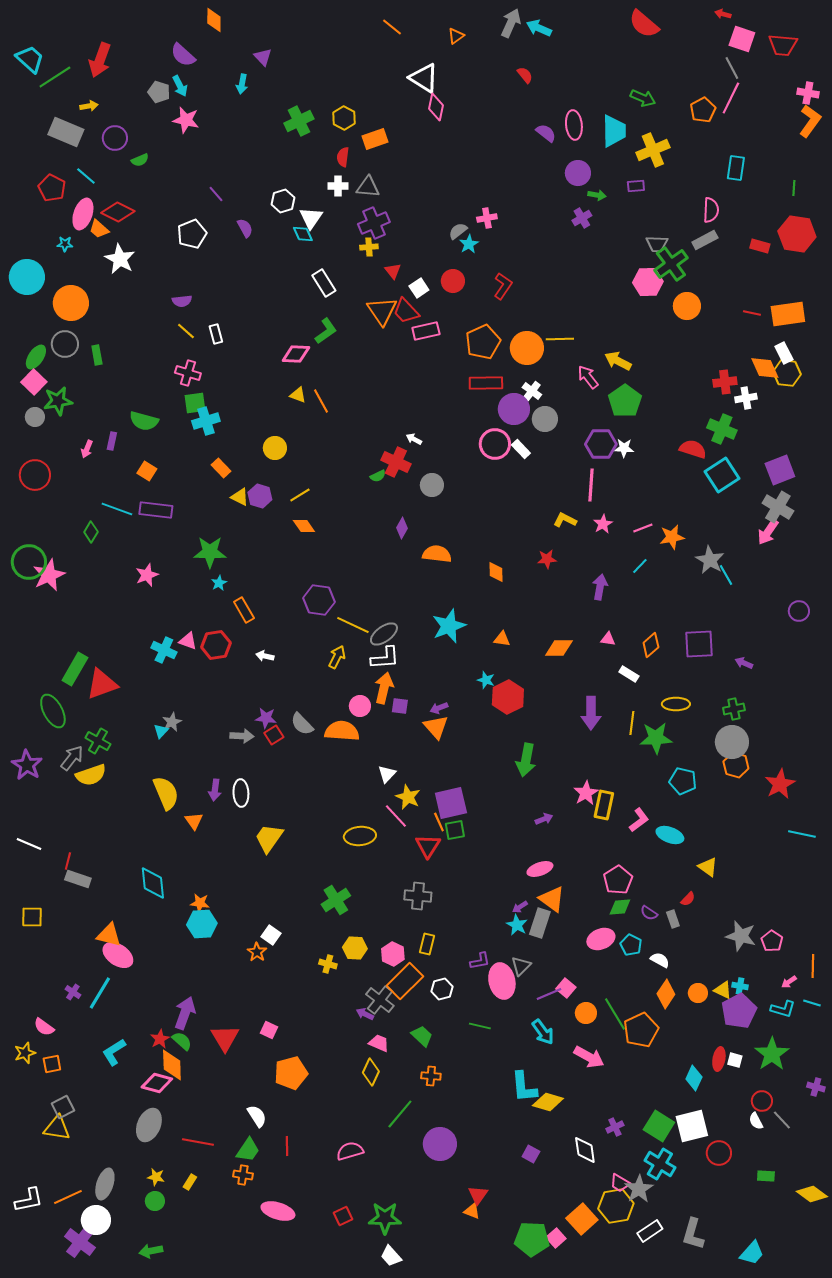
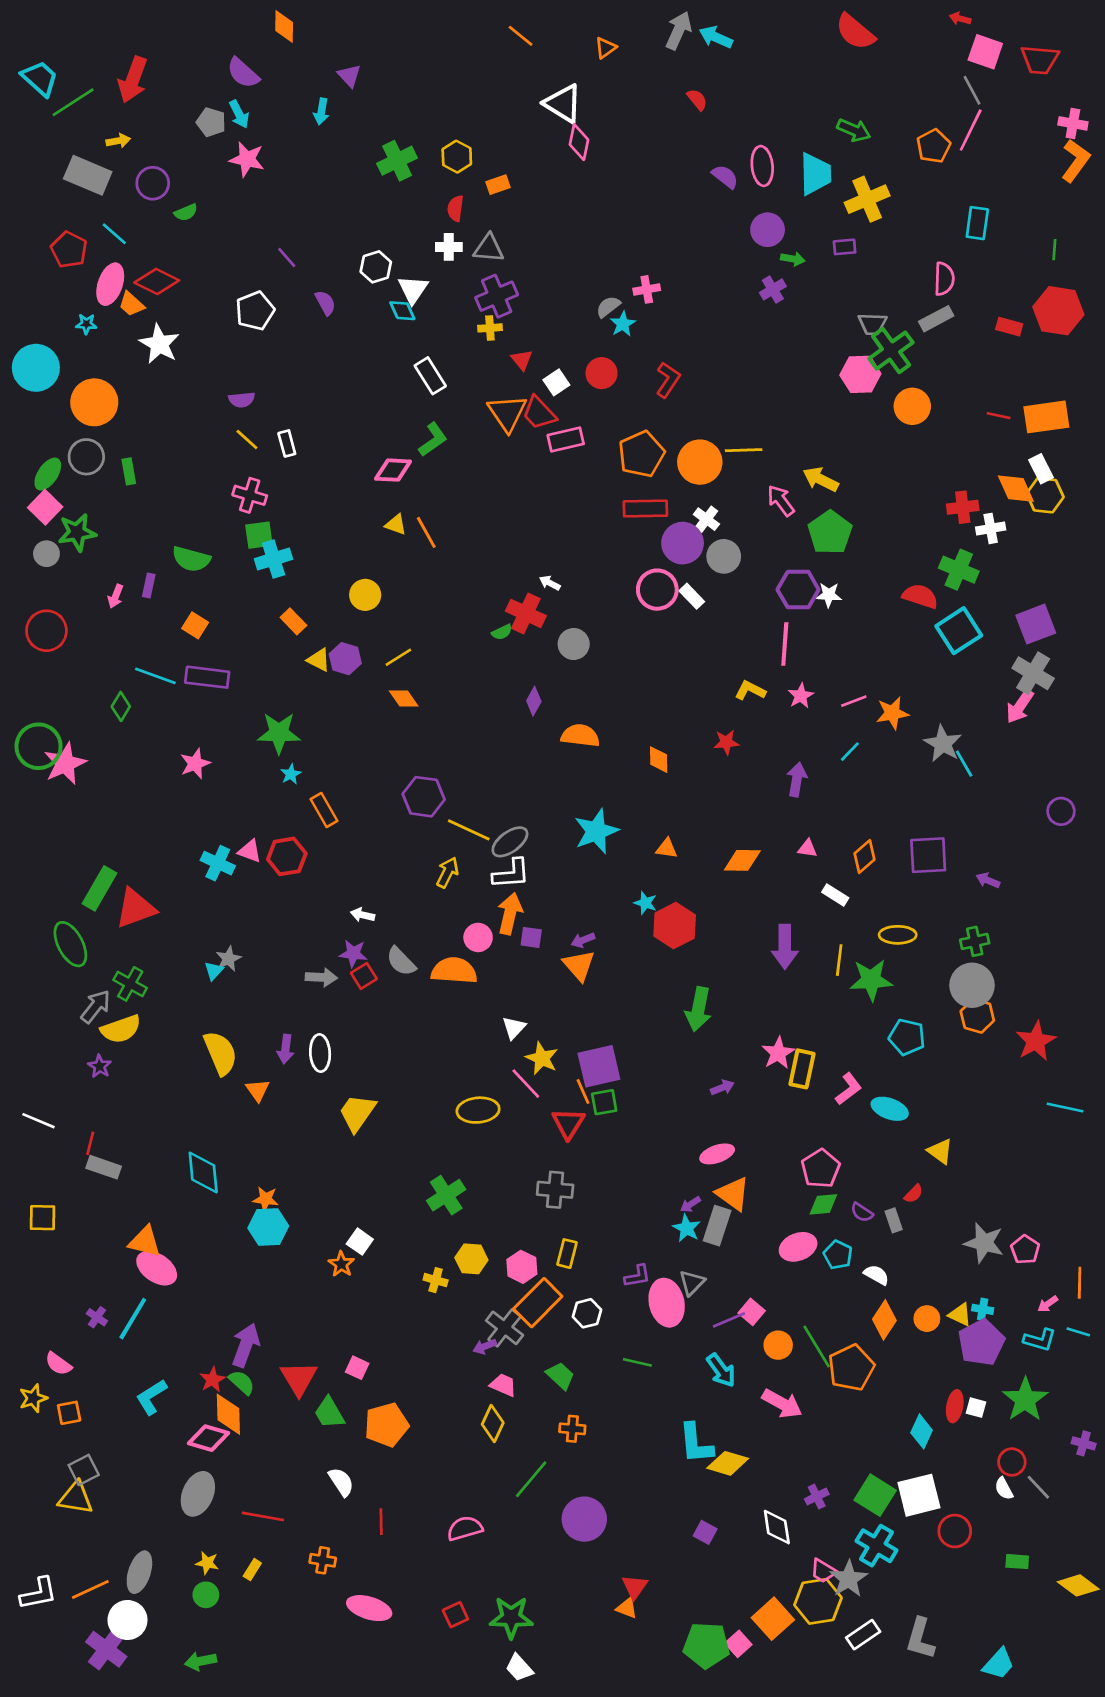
orange rectangle: (375, 139) -> (498, 185), size x0.7
white arrow: (265, 656) -> (363, 915), moved
purple star: (27, 765) -> (100, 1066), moved, size x0.6
purple arrow: (365, 1014) -> (485, 1346), turned -48
green trapezoid: (248, 1150) -> (329, 1413), moved, turned 116

